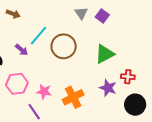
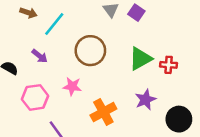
cyan line: (38, 36) -> (54, 24), moved
red cross: (128, 77) -> (169, 65), moved
purple star: (108, 88) -> (145, 100), turned 30
pink star: (44, 92) -> (72, 86), moved

